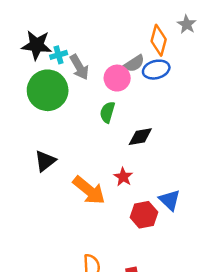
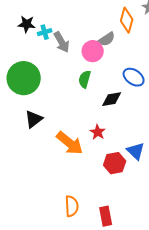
black star: (37, 45) -> (27, 24), size x0.7
blue ellipse: (156, 70) -> (134, 77), moved, turned 50
green circle: (48, 90) -> (24, 78), moved

